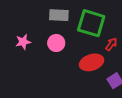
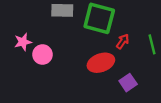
pink circle: (56, 43) -> (42, 55), moved

